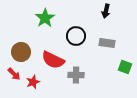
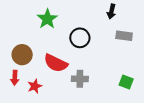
gray rectangle: (107, 43) -> (124, 36), moved
green square: (125, 67) -> (126, 82), moved
red arrow: (14, 74) -> (15, 78), turned 48

